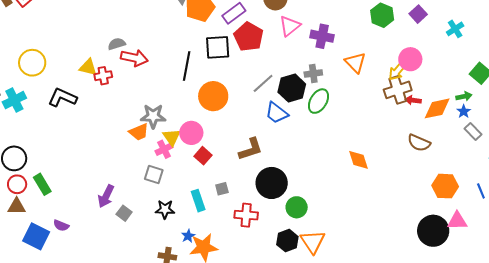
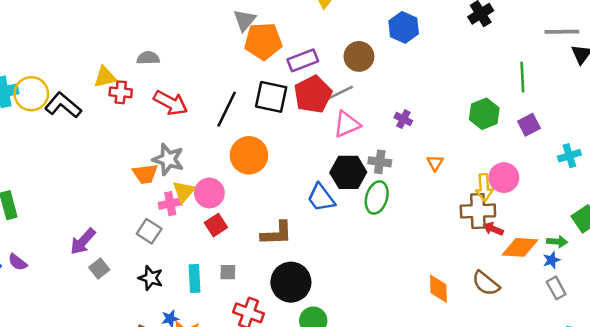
pink triangle: (290, 26) -> (347, 124), moved
purple cross: (322, 36) -> (403, 119), size x0.6
red arrow: (134, 58) -> (171, 103), moved
yellow circle: (32, 63) -> (31, 94), moved
orange triangle: (355, 63) -> (435, 163), size x0.6
yellow triangle: (88, 67) -> (105, 77), turned -42
yellow arrow: (398, 71) -> (484, 187), turned -60
gray line: (263, 83) -> (339, 93), moved
green ellipse: (319, 101) -> (377, 198), turned -30
orange diamond: (359, 160) -> (438, 289), moved

